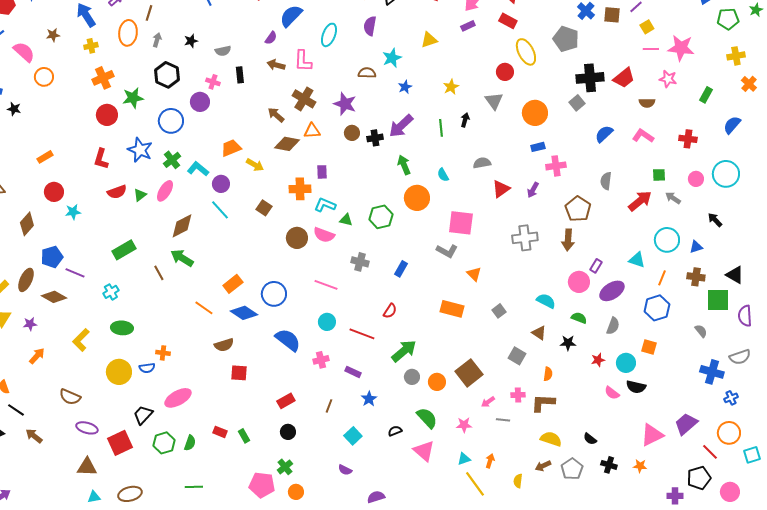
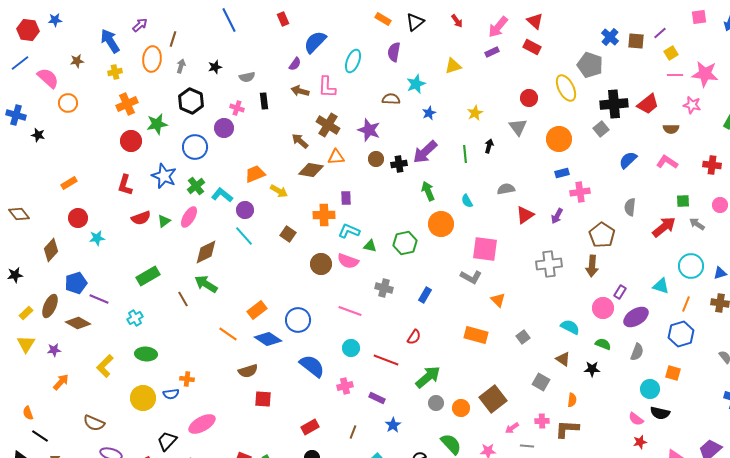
yellow ellipse: (526, 52) -> (566, 88), moved
red star: (598, 360) -> (640, 442), moved

